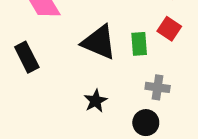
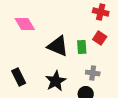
black rectangle: (27, 57) -> (19, 77), moved
black star: (96, 101) -> (56, 81), size x1.5

